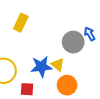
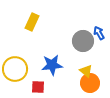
yellow triangle: (58, 65) -> (86, 71), moved
orange circle: (67, 85) -> (90, 83), moved

